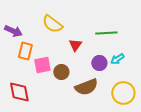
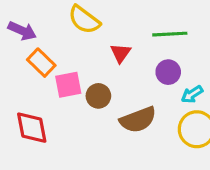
orange rectangle: (25, 51) -> (41, 63), turned -60
cyan arrow: (117, 59) -> (192, 94), moved
purple circle: (99, 63) -> (168, 72), moved

